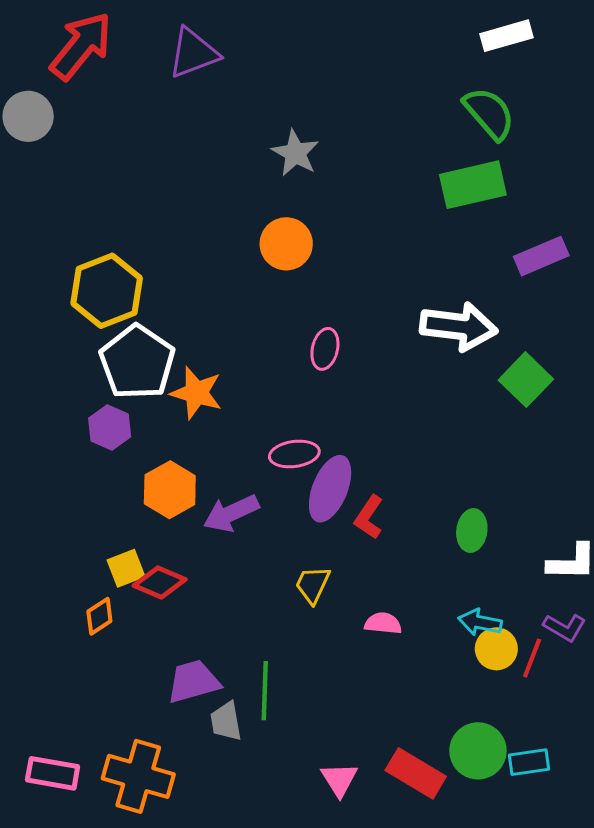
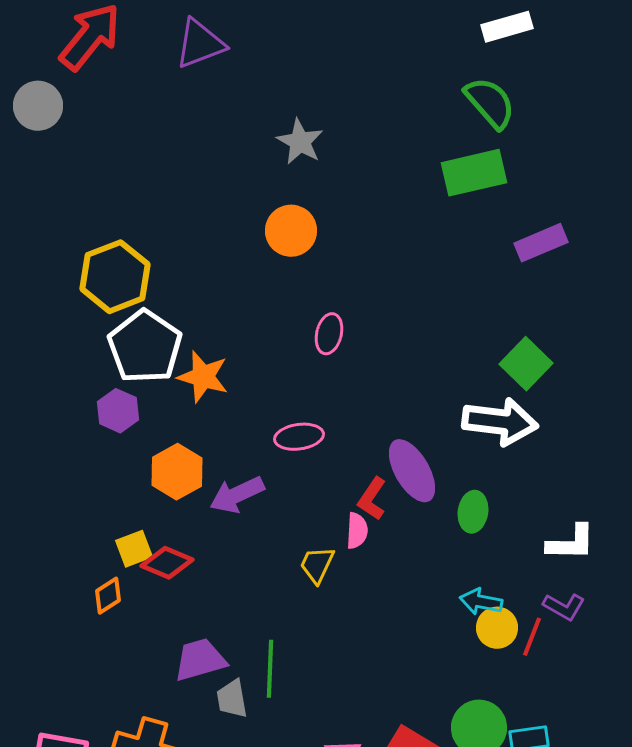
white arrow: (459, 326) -> (500, 422), moved
purple ellipse: (330, 489) -> (412, 471), moved, turned -52
pink semicircle: (383, 623) -> (357, 531), moved, turned 87

